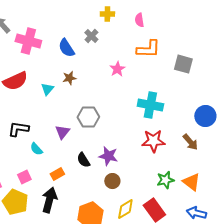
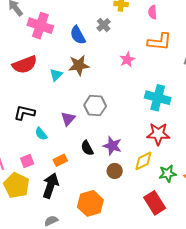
brown star: (69, 78) -> (79, 65), size x1.5
yellow diamond: (125, 209) -> (143, 161), moved

